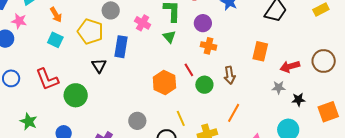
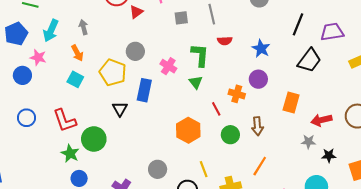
purple circle: (203, 23) -> (258, 79), moved
red line: (189, 70) -> (216, 109), moved
green star: (29, 122) -> (70, 153), moved

